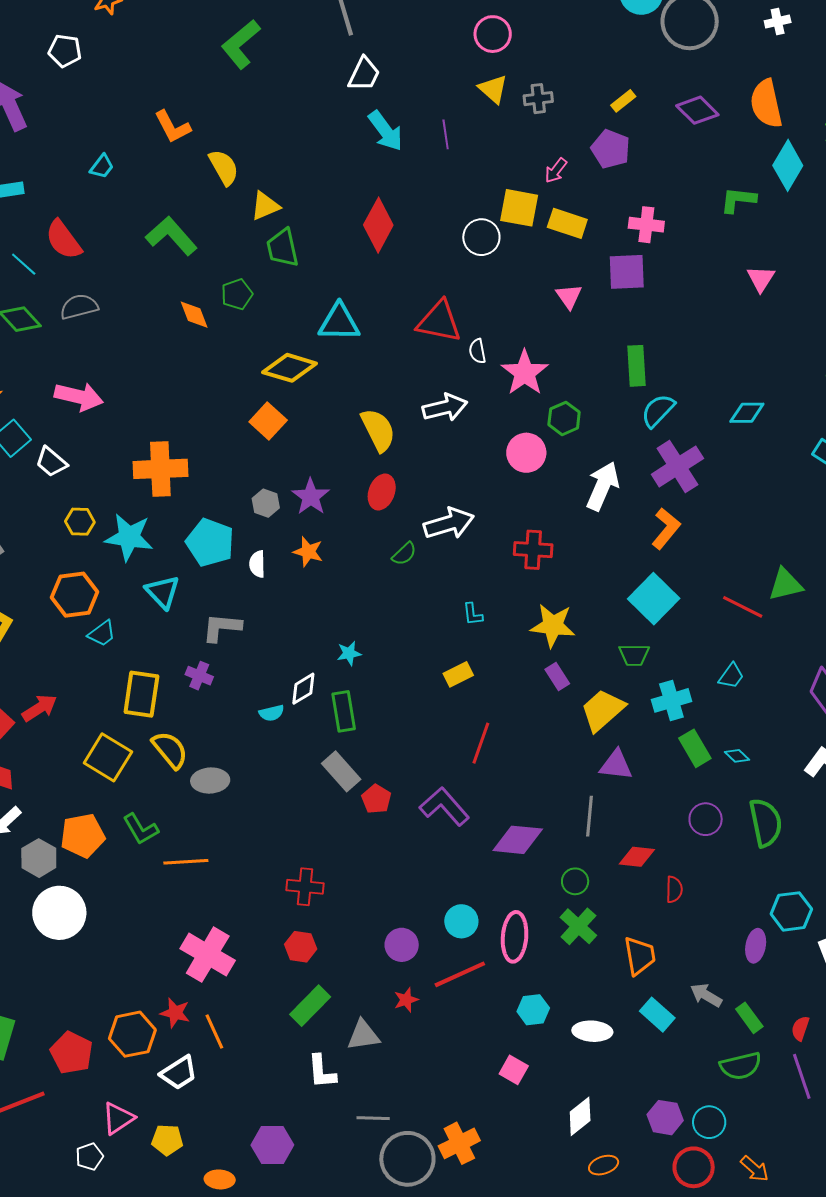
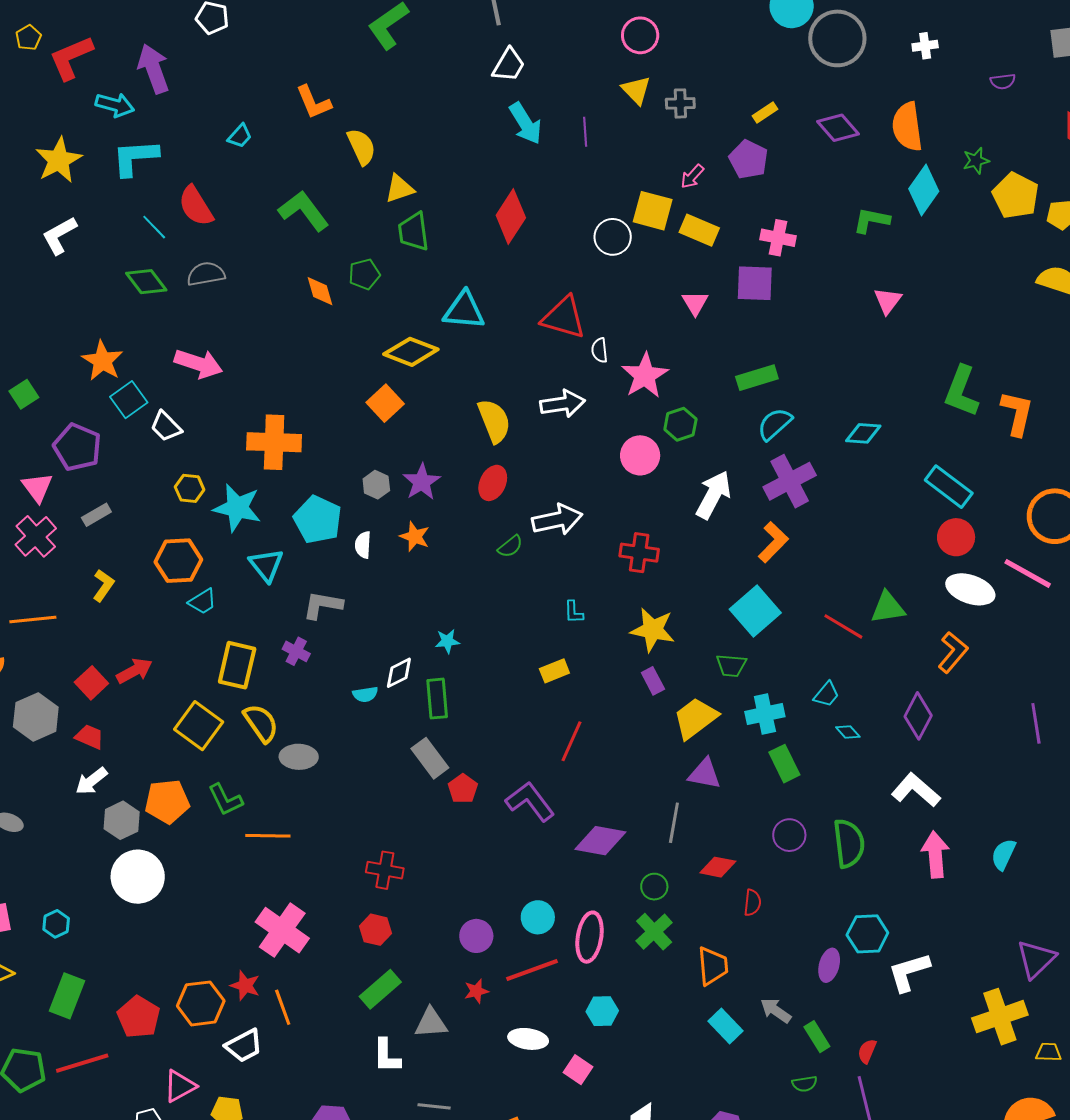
green rectangle: (637, 366) -> (757, 378), turned 72
cyan diamond: (737, 756) -> (848, 732), moved
white ellipse: (592, 1031) -> (528, 1039), moved
green semicircle: (741, 1066) -> (805, 1084), size x0.6

